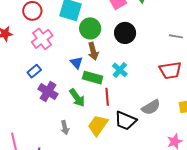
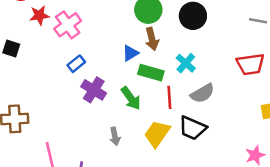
pink cross: (42, 39) -> (68, 25), moved
blue triangle: (76, 63) -> (130, 53), turned 40
gray semicircle: (151, 107) -> (202, 93), moved

